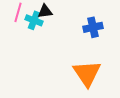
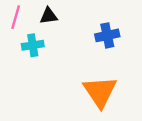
cyan cross: (34, 20) -> (33, 45), moved, turned -30

